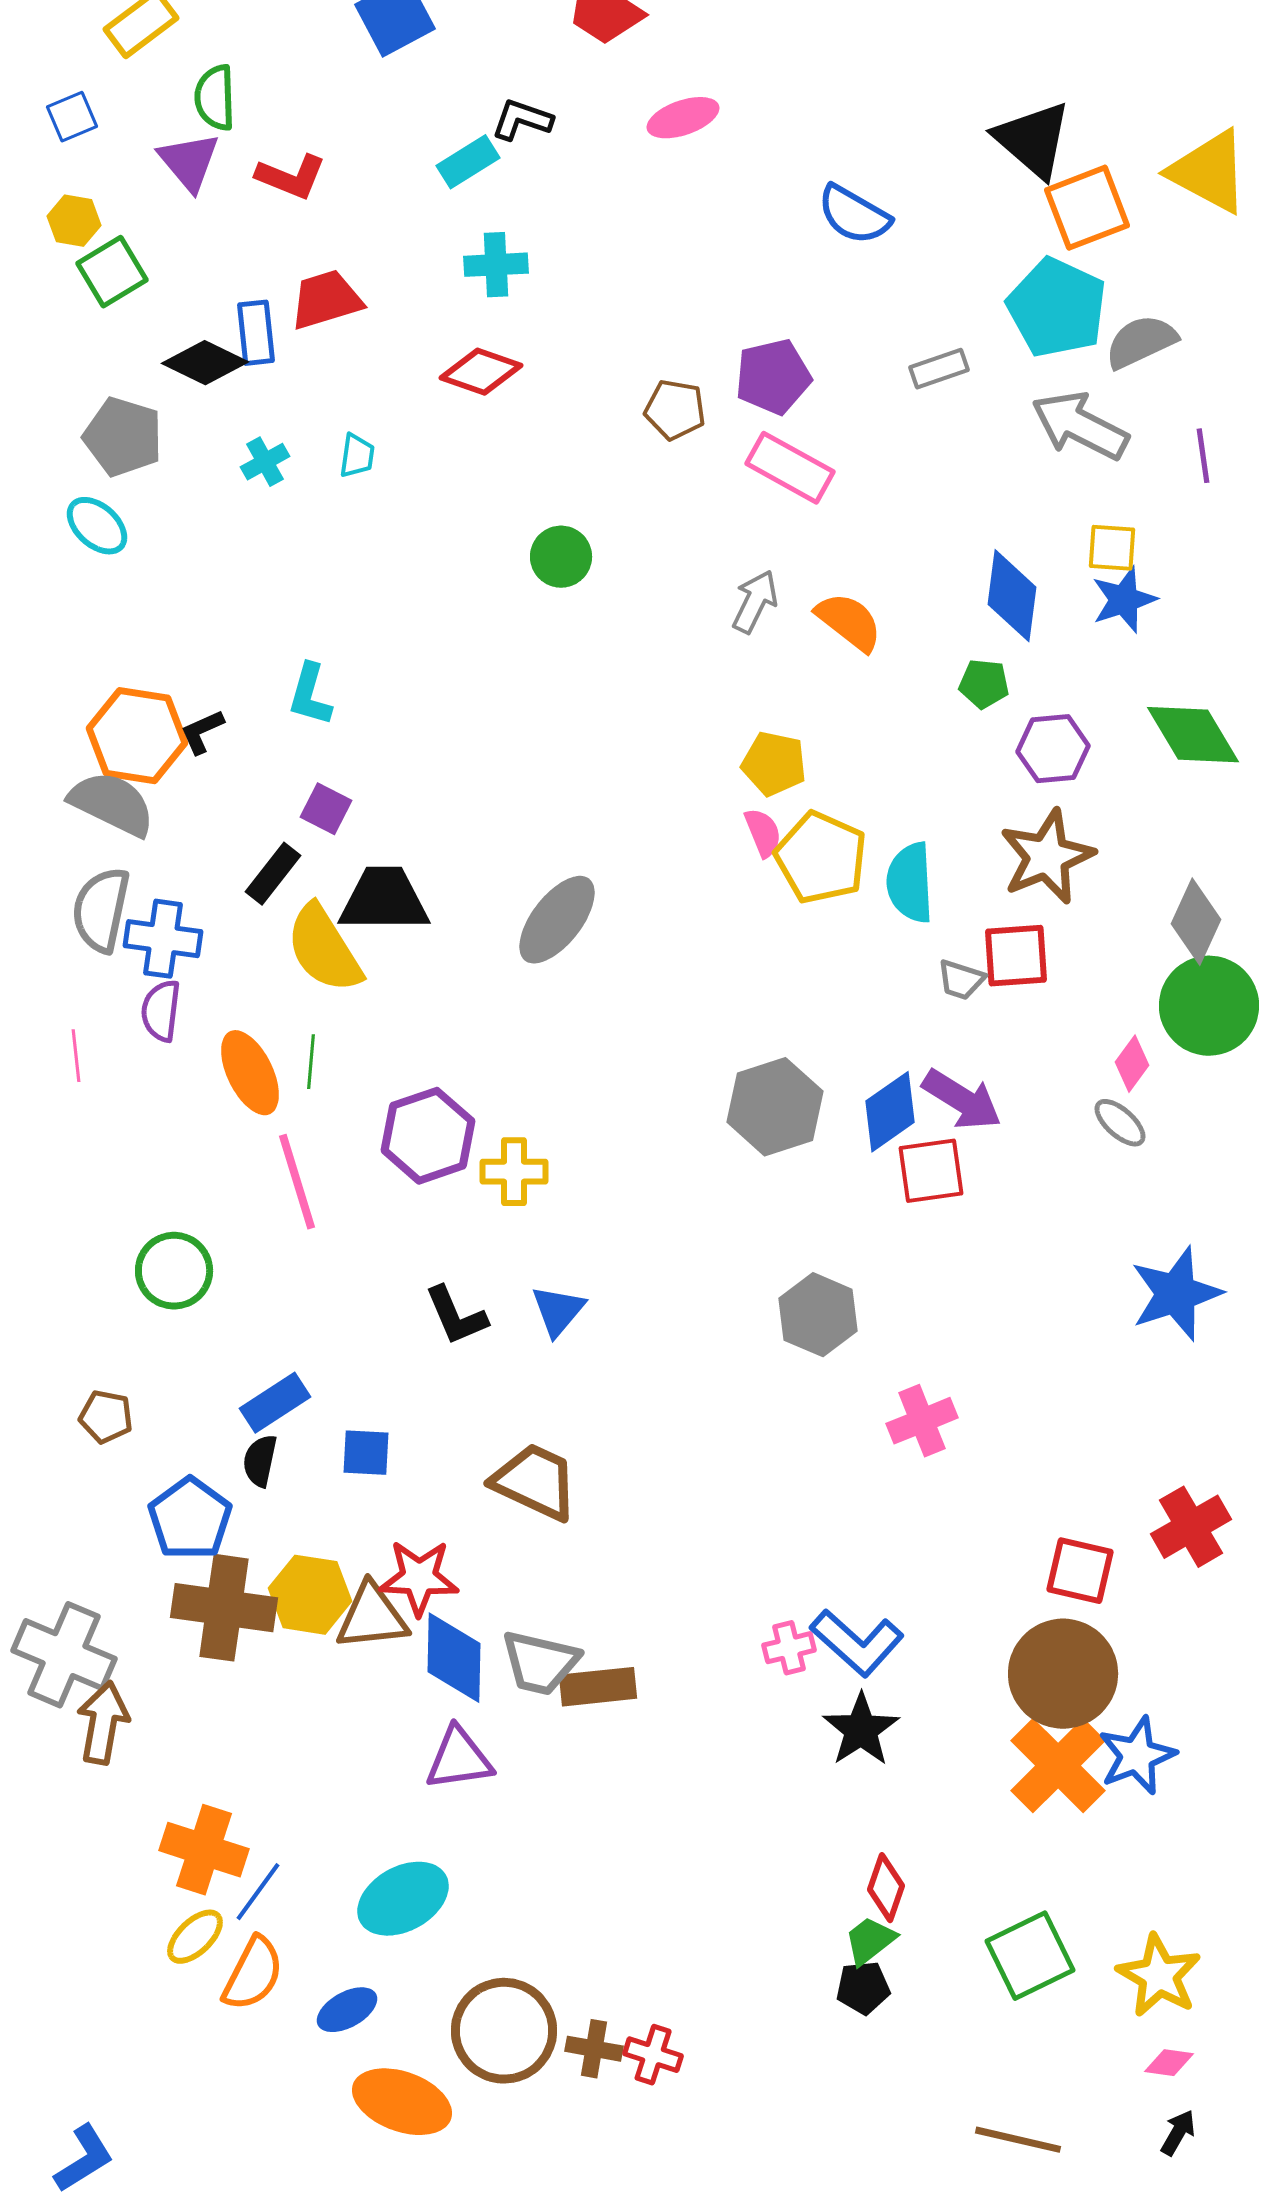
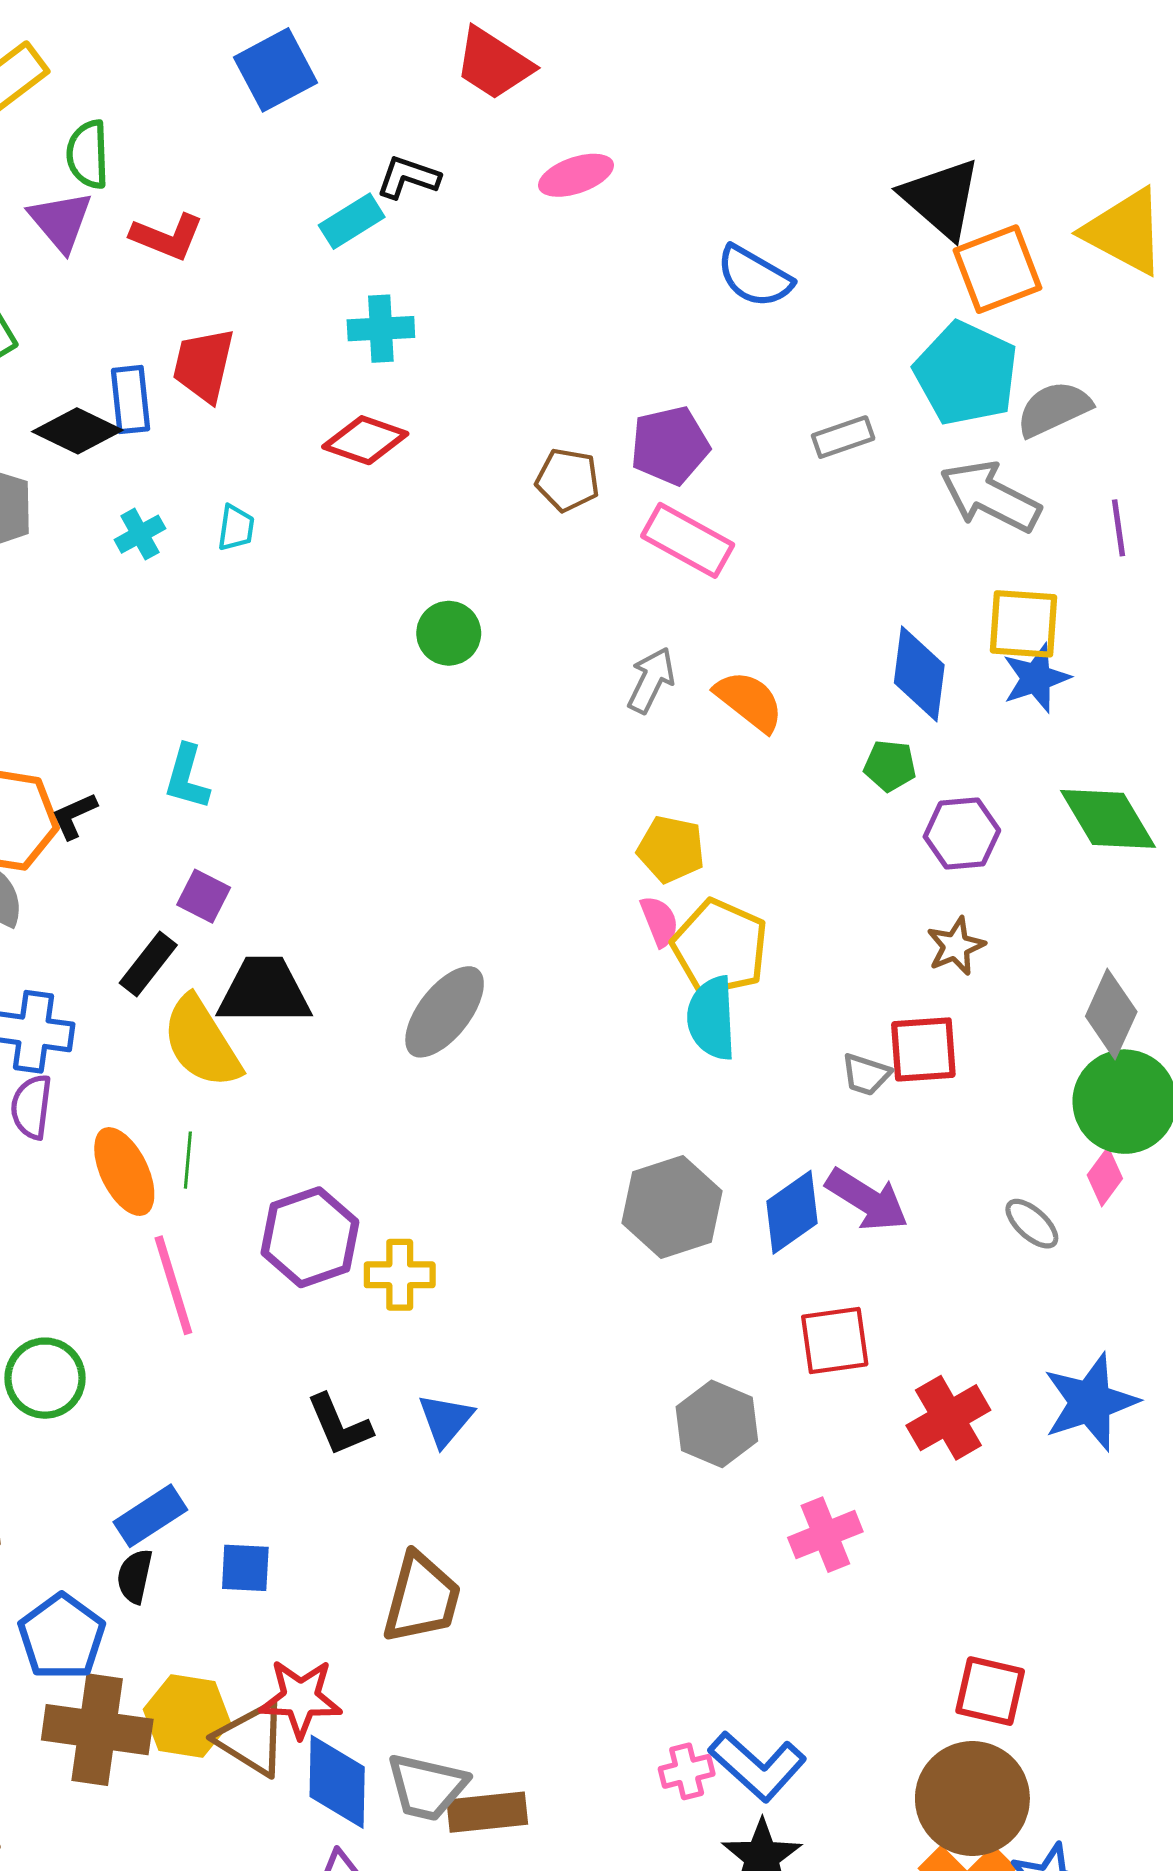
red trapezoid: (326, 300) -> (204, 365), turned -60
yellow square: (1112, 548) -> (1024, 624), size x1.4
brown star: (1047, 857) -> (956, 946), size x0.6
cyan semicircle: (910, 883) -> (712, 1018), moved
pink diamond: (1132, 1064) -> (1105, 1177), moved
red square: (931, 1171) -> (835, 1341), moved
brown trapezoid: (535, 1482) -> (422, 1598), turned 80
red cross: (1191, 1527) -> (948, 1418), moved
brown triangle: (372, 1617) -> (252, 1739), turned 38

